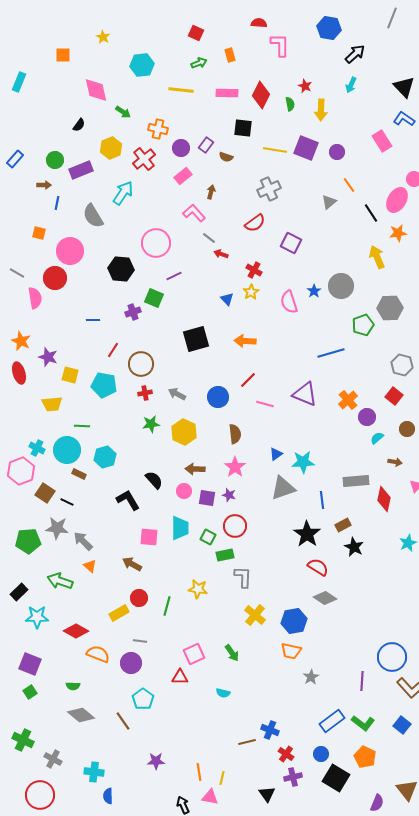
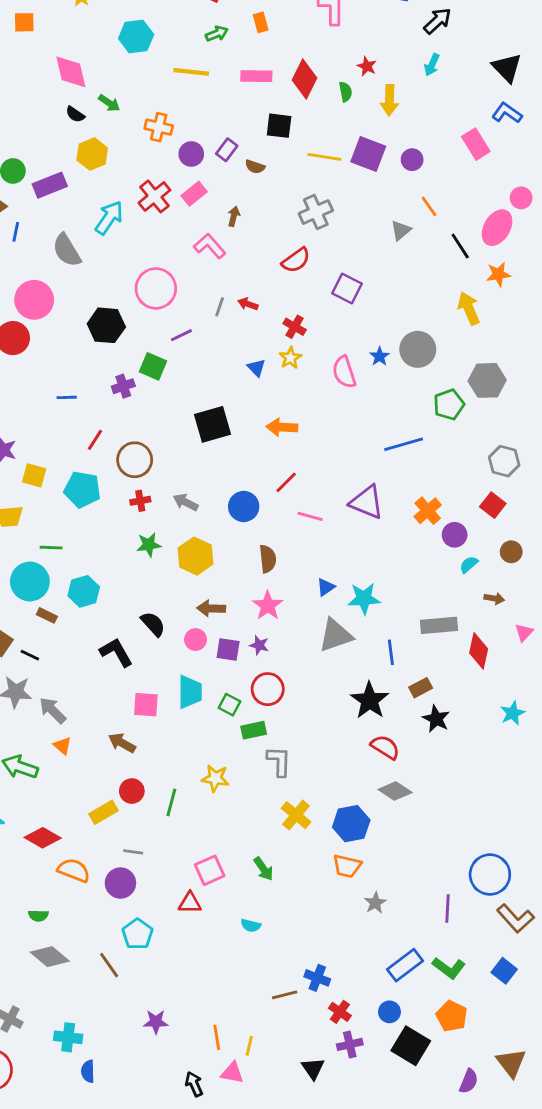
black semicircle: (79, 125) -> (75, 114), moved, turned 88
red cross: (144, 159) -> (154, 196), moved
gray line: (209, 238) -> (220, 307), moved, turned 72

